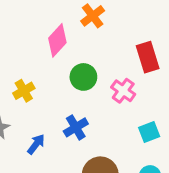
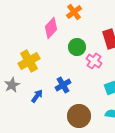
green circle: (83, 77) -> (77, 47), moved
yellow cross: (24, 91) -> (29, 61), size x1.5

